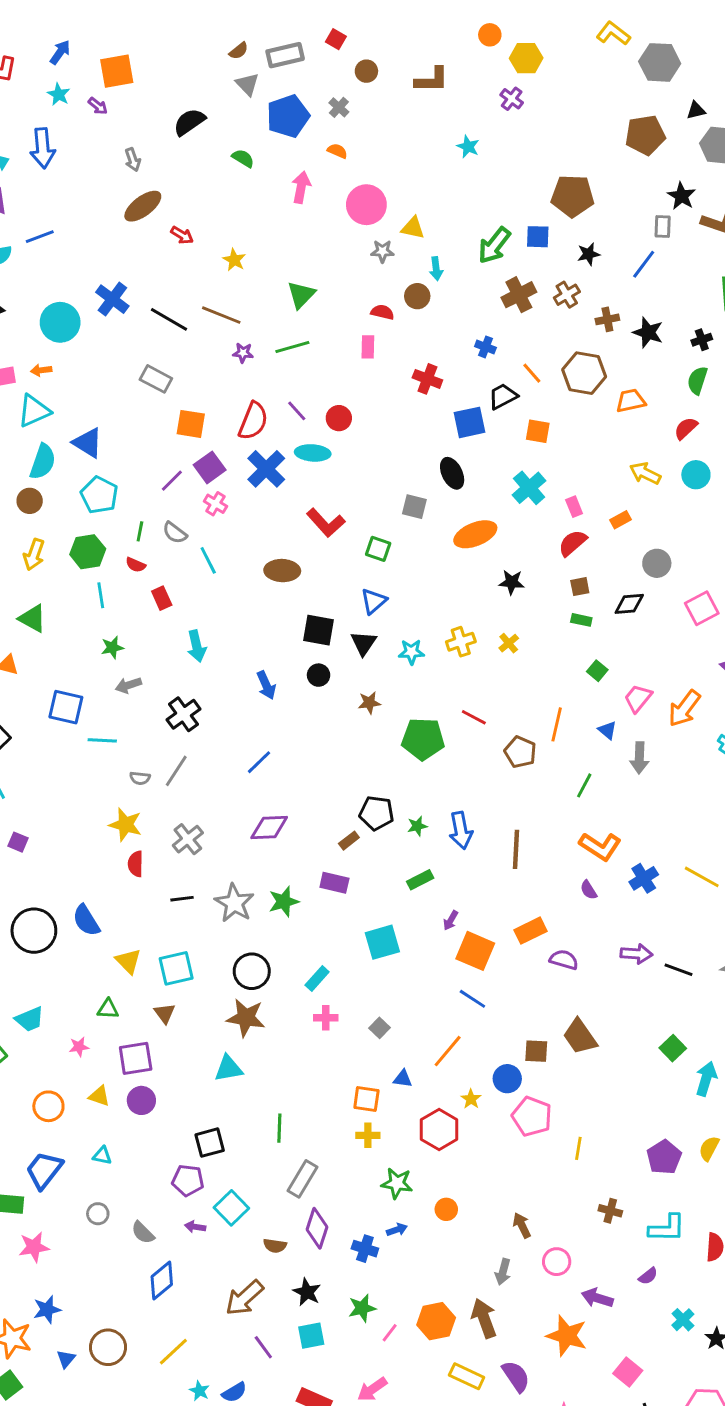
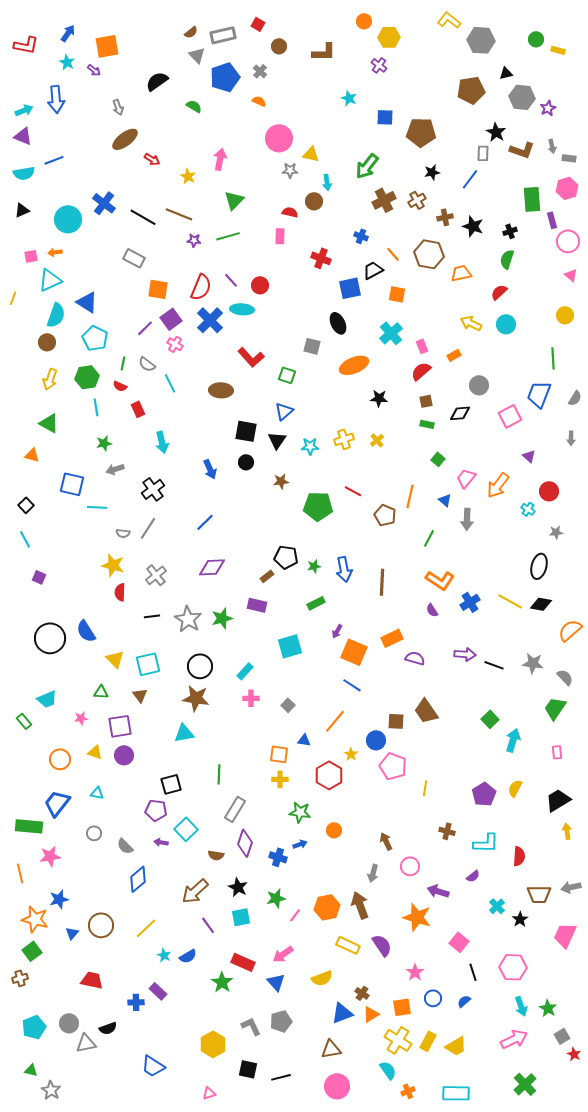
pink arrow: (301, 187) -> (220, 159), moved
blue square: (538, 237) -> (385, 117), moved

